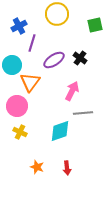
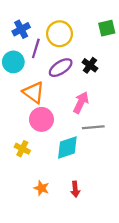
yellow circle: (57, 14) -> (60, 34), moved
cyan circle: (12, 65) -> (13, 62), moved
orange triangle: (30, 82) -> (34, 92), turned -30
pink circle: (17, 106) -> (41, 119), moved

